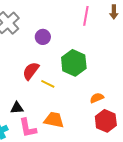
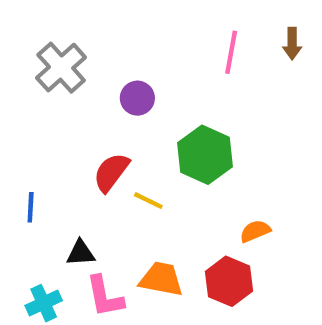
red hexagon: (106, 121) -> (229, 281), moved

